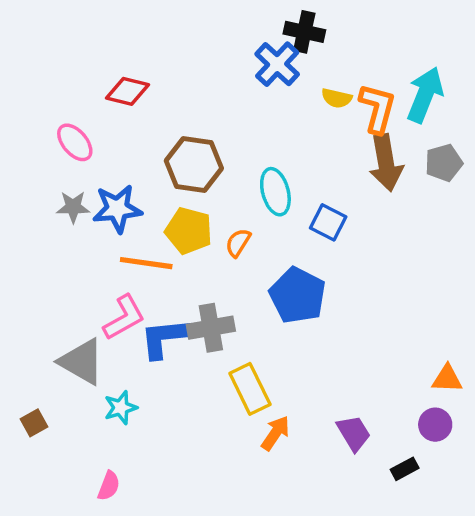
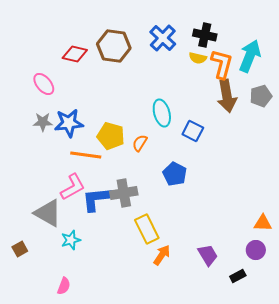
black cross: (304, 32) -> (205, 35), moved
brown hexagon: (194, 164) -> (114, 46), moved
blue pentagon: (298, 295) -> (175, 174), size x0.7

